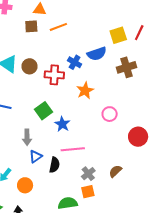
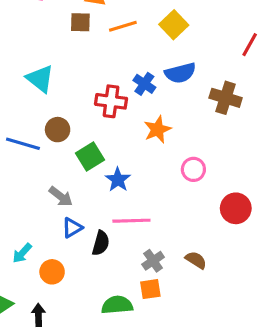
yellow square: (118, 35) -> (174, 25), moved, turned -30
brown circle: (30, 66) -> (58, 130), moved
brown cross: (126, 67) -> (226, 98), turned 30
gray arrow: (27, 137) -> (61, 197), turned -56
brown semicircle: (115, 171) -> (196, 260), turned 72

